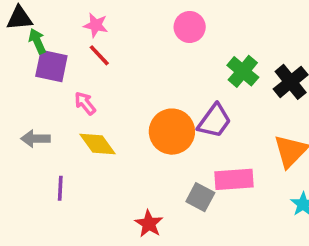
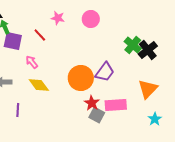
pink star: (96, 25) -> (58, 18), moved
green cross: (243, 71) -> (133, 45), moved
red star: (149, 224) -> (92, 103), moved

